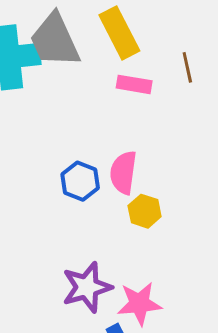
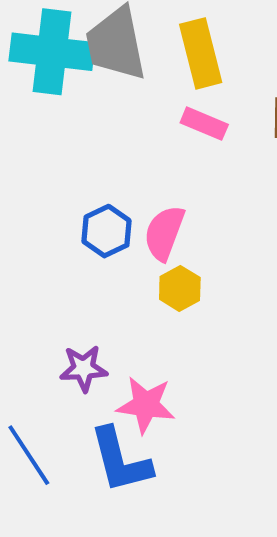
purple star: (87, 287) -> (84, 368), size x0.7

